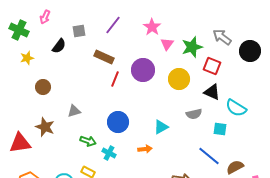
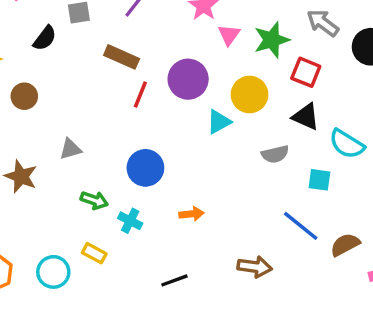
brown circle: (43, 87) -> (24, 96), moved
cyan triangle: (161, 127) -> (219, 122), moved

